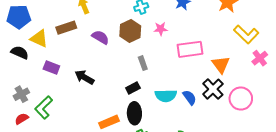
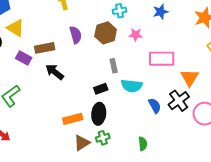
brown rectangle: (66, 28) -> (45, 48), moved
purple semicircle: (100, 37) -> (76, 35), turned 36
cyan semicircle: (166, 96) -> (132, 86), moved

